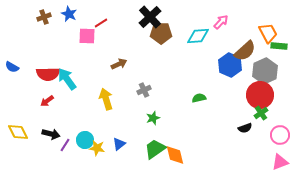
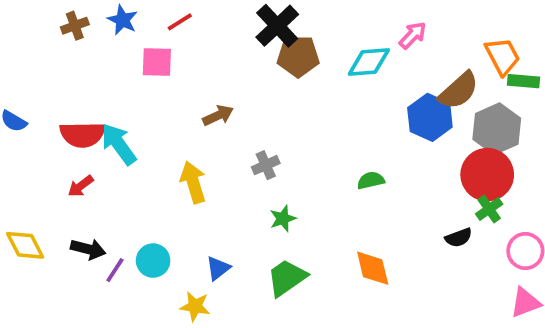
red line: (101, 23) -> (180, 22), moved
yellow star: (97, 148) -> (195, 306), moved
orange diamond: (175, 155) -> (373, 268), moved

